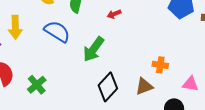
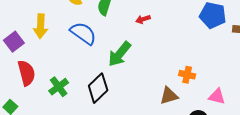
black diamond: (108, 87) -> (98, 88), moved

